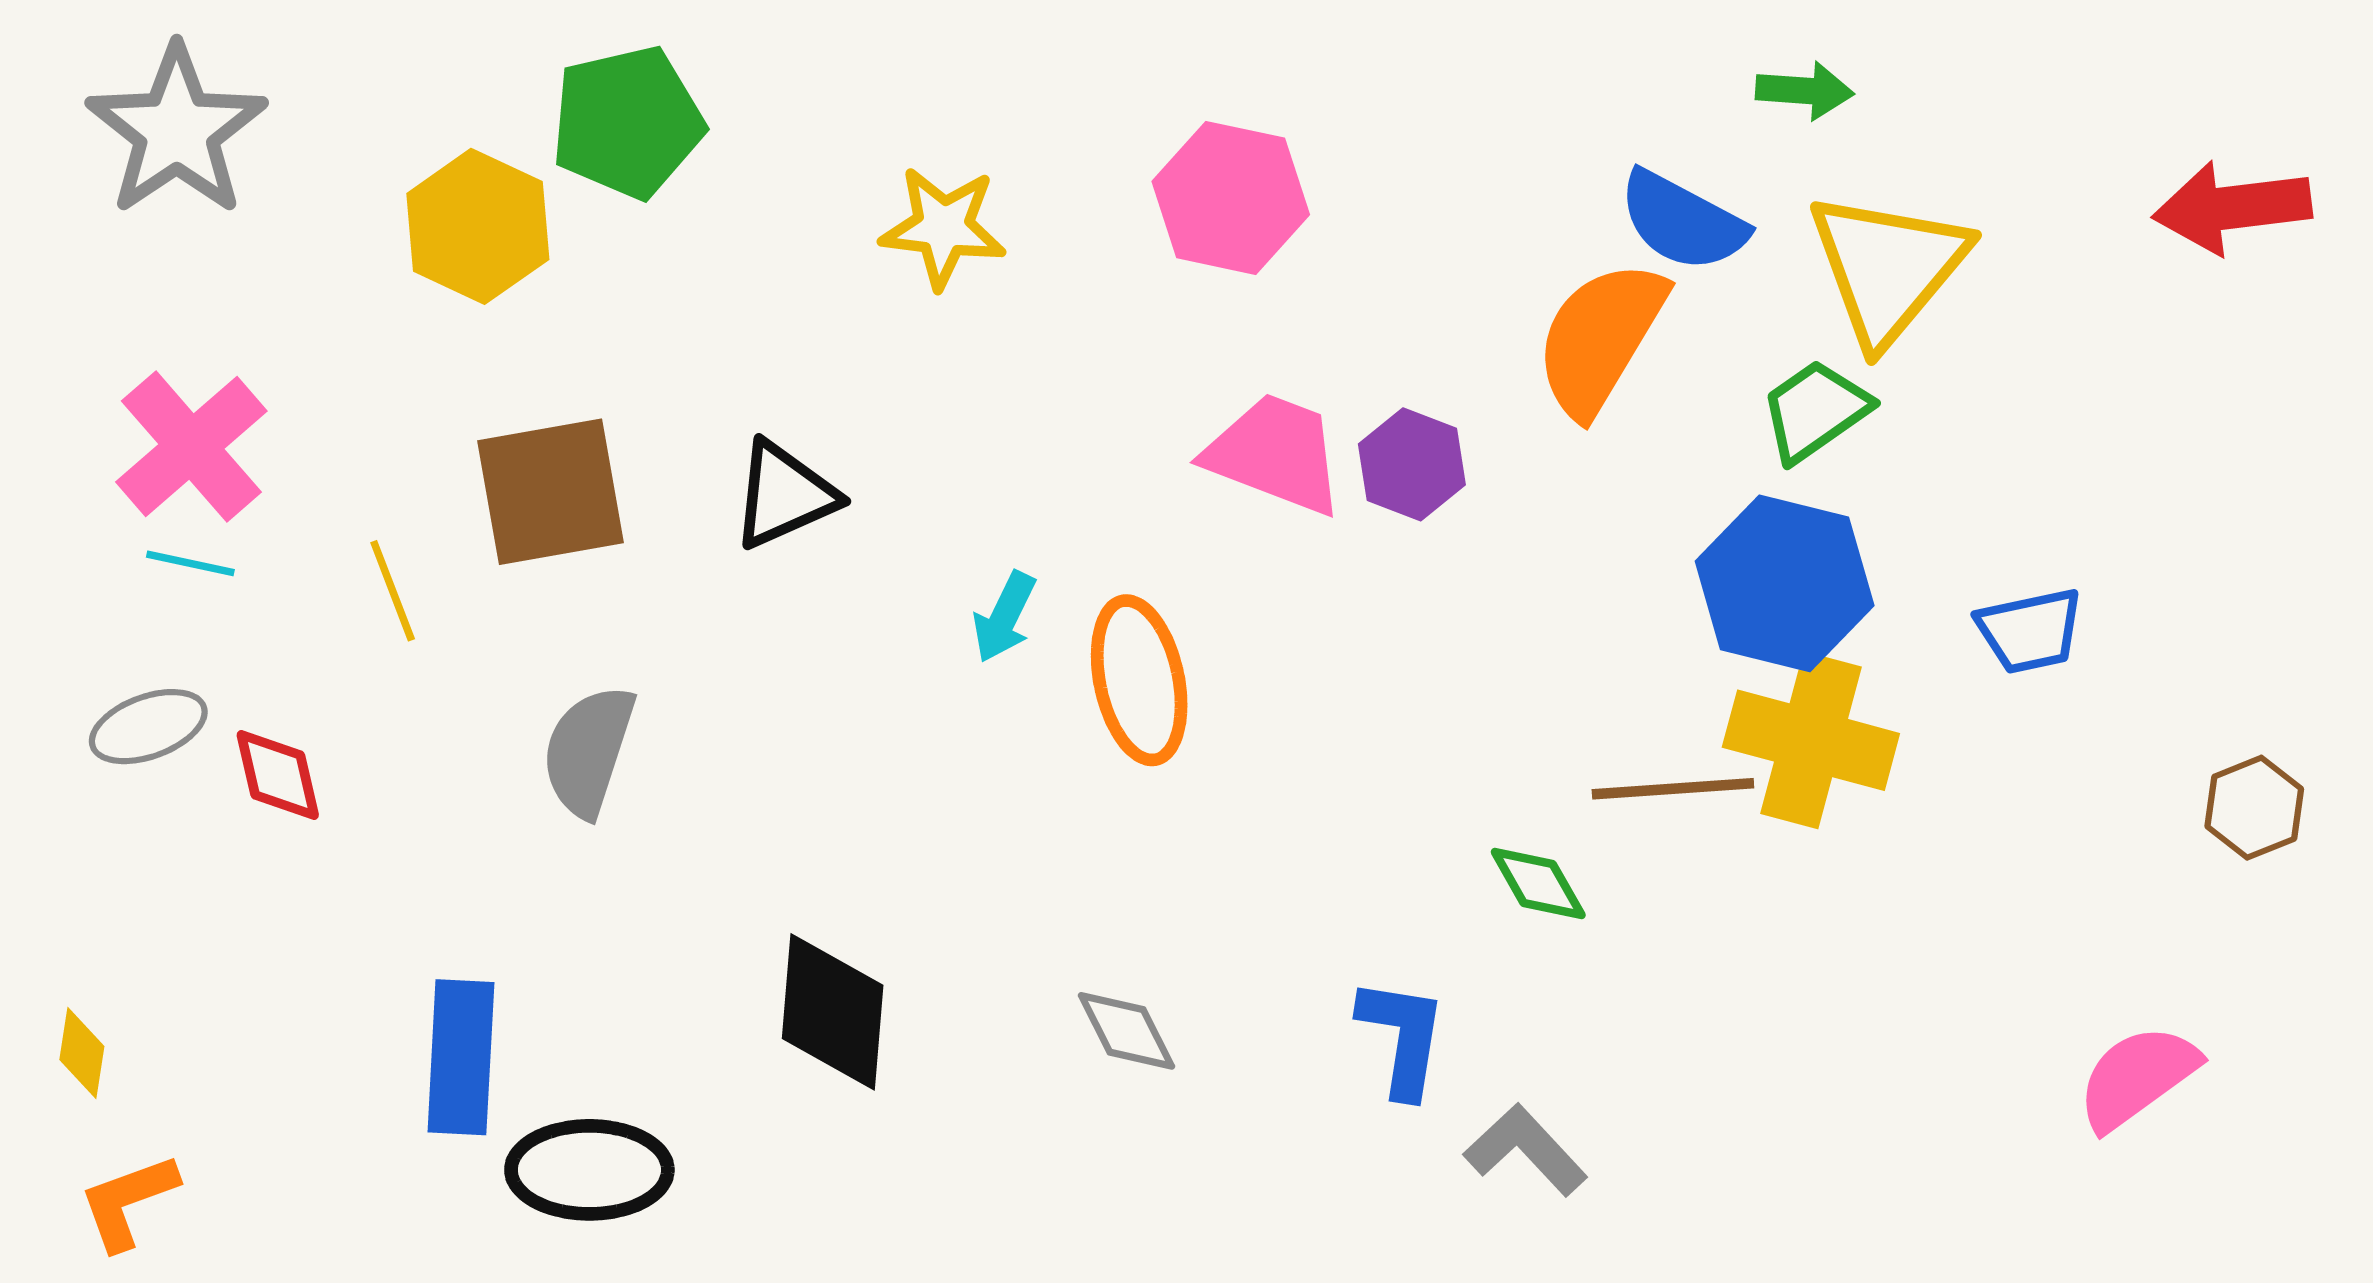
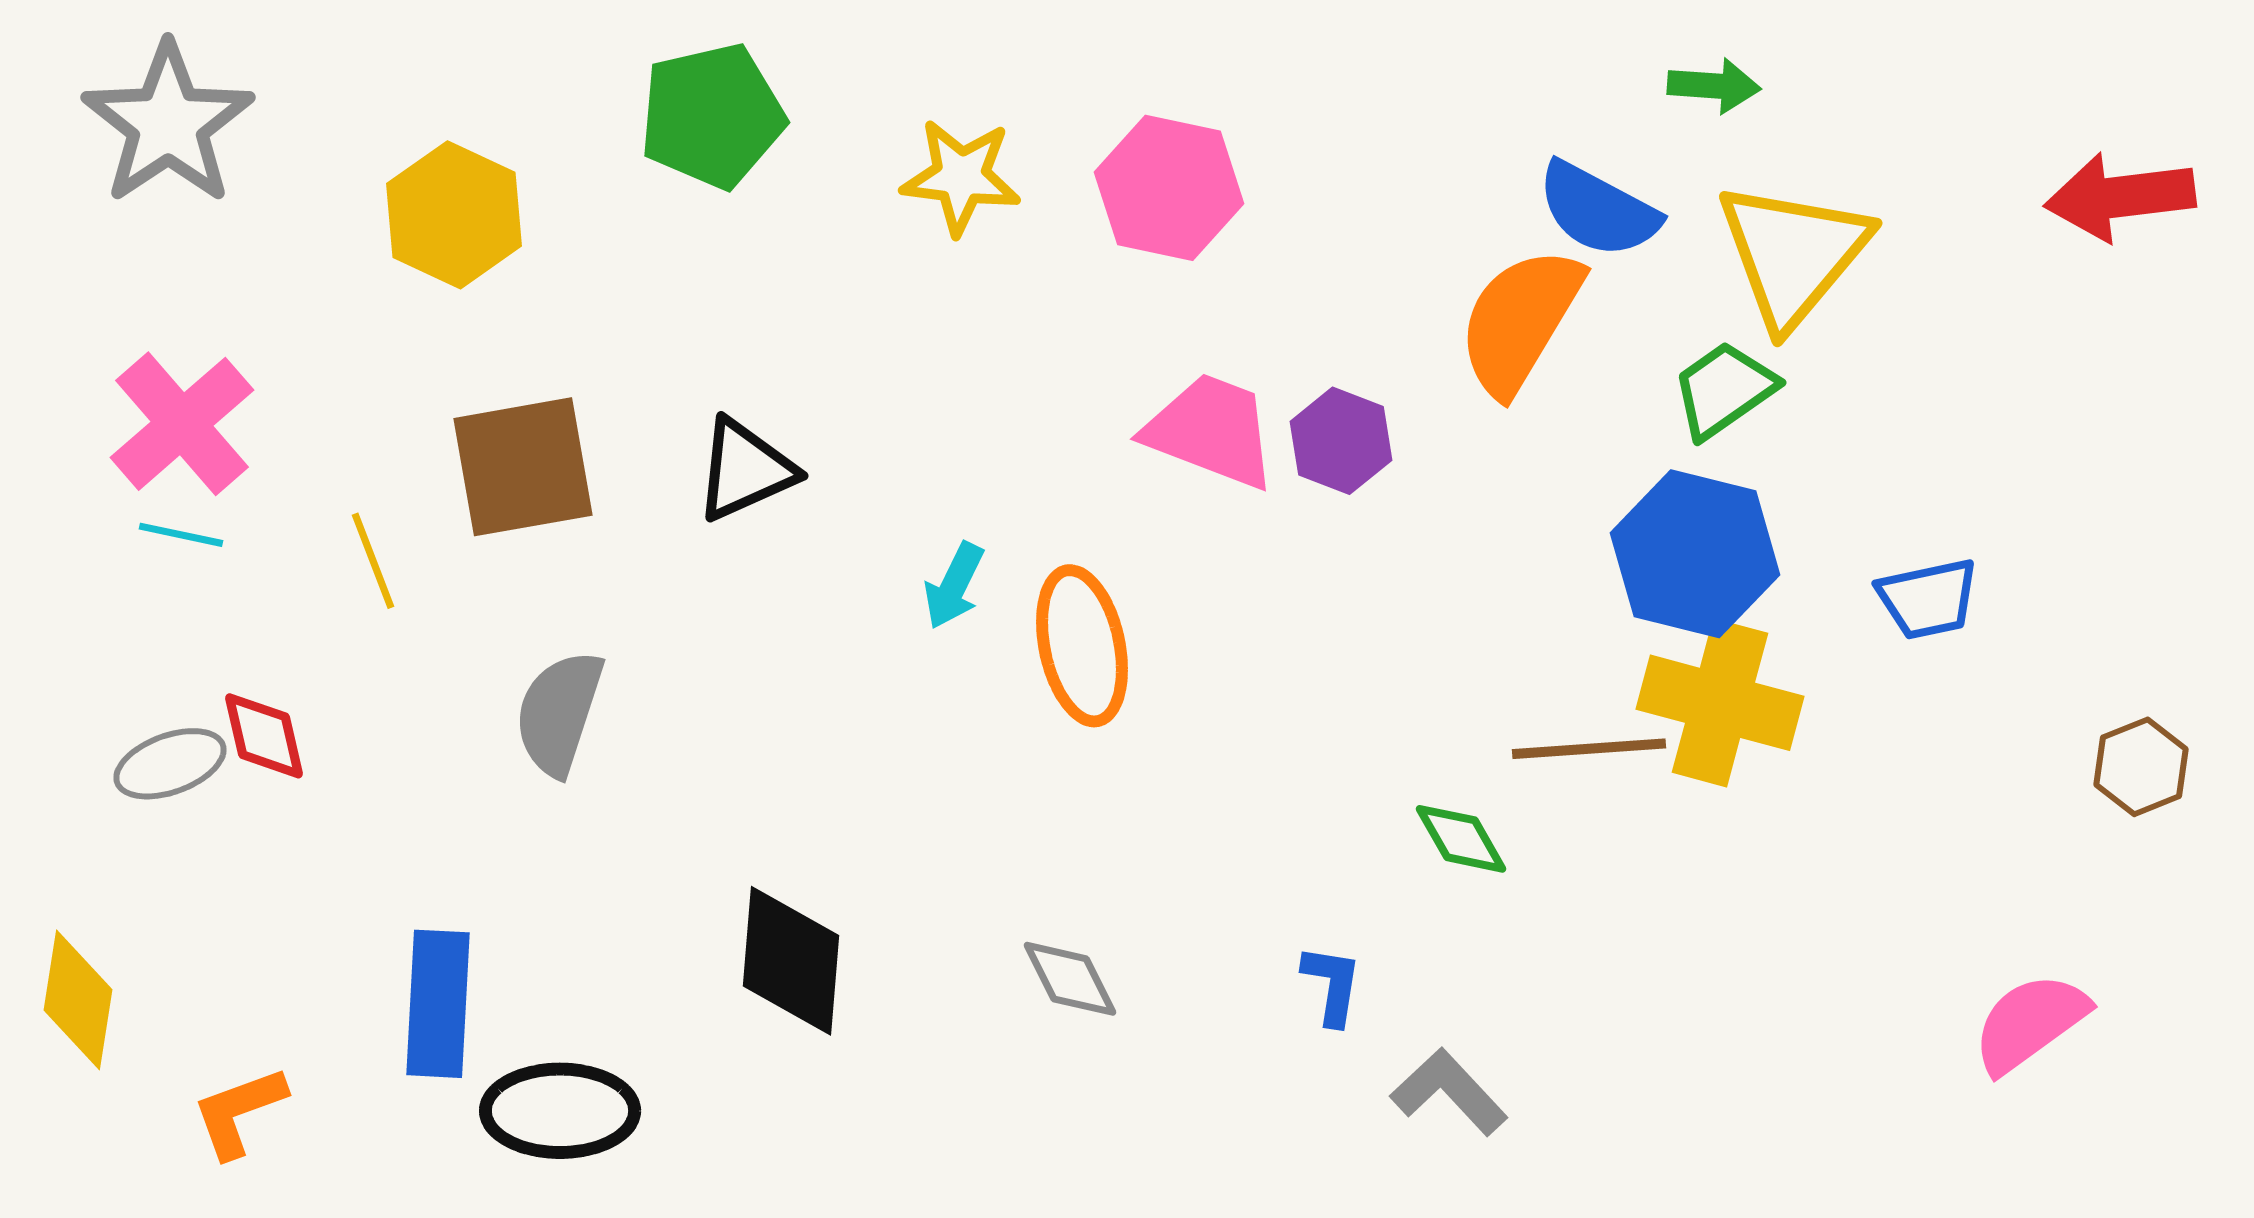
green pentagon: (627, 122) -> (712, 116), moved
yellow star: (943, 227) -> (961, 177), moved
gray ellipse: (148, 727) -> (170, 764), moved
blue L-shape: (1402, 1037) -> (1332, 985), size x0.7
yellow diamond: (82, 1053) -> (78, 1000), size x1.6
orange L-shape: (128, 1201) -> (239, 1112), moved

